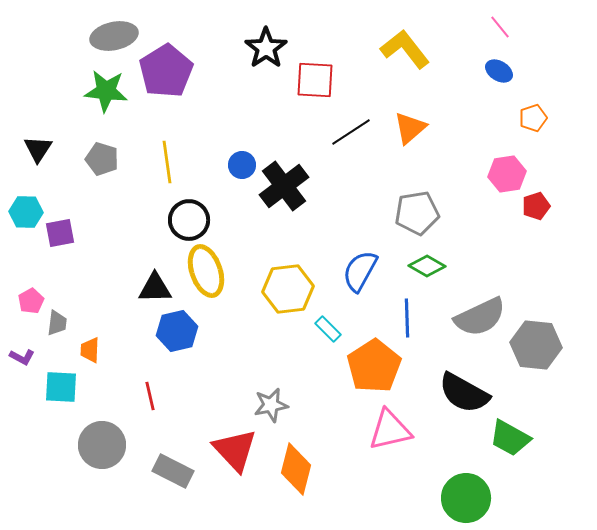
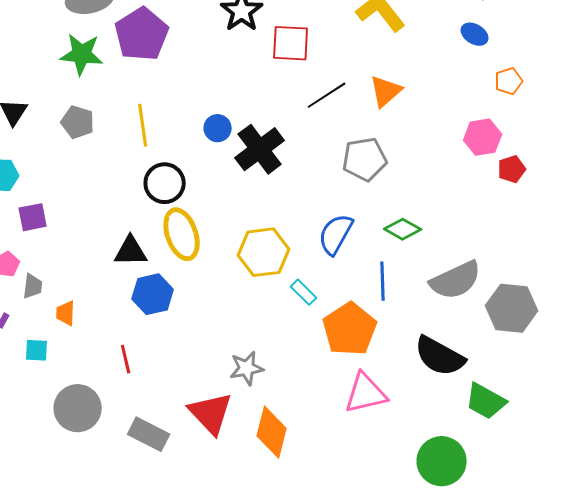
gray pentagon: (417, 213) -> (365, 159), moved
purple square: (60, 233) -> (33, 217), moved
cyan square: (61, 387) -> (37, 350), size x0.7

